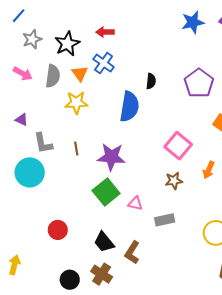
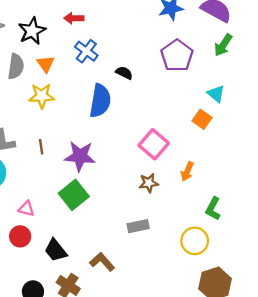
blue cross: (104, 63) -> (86, 51), moved
black semicircle: (151, 81) -> (124, 73), turned -70
purple pentagon: (199, 83) -> (177, 56), moved
pink triangle: (135, 203) -> (26, 209), moved
black trapezoid: (104, 242) -> (56, 250), moved
brown L-shape: (132, 253) -> (102, 262), turned 105

